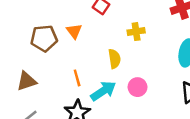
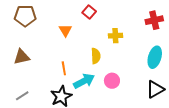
brown pentagon: (44, 38) -> (25, 16), moved
brown triangle: (27, 81) -> (22, 57), moved

